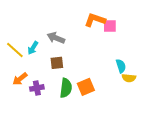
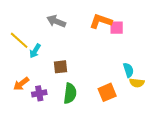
gray arrow: (56, 38) -> (56, 21), moved
yellow line: (15, 50) -> (19, 40), moved
orange square: (86, 87) -> (107, 92), moved

